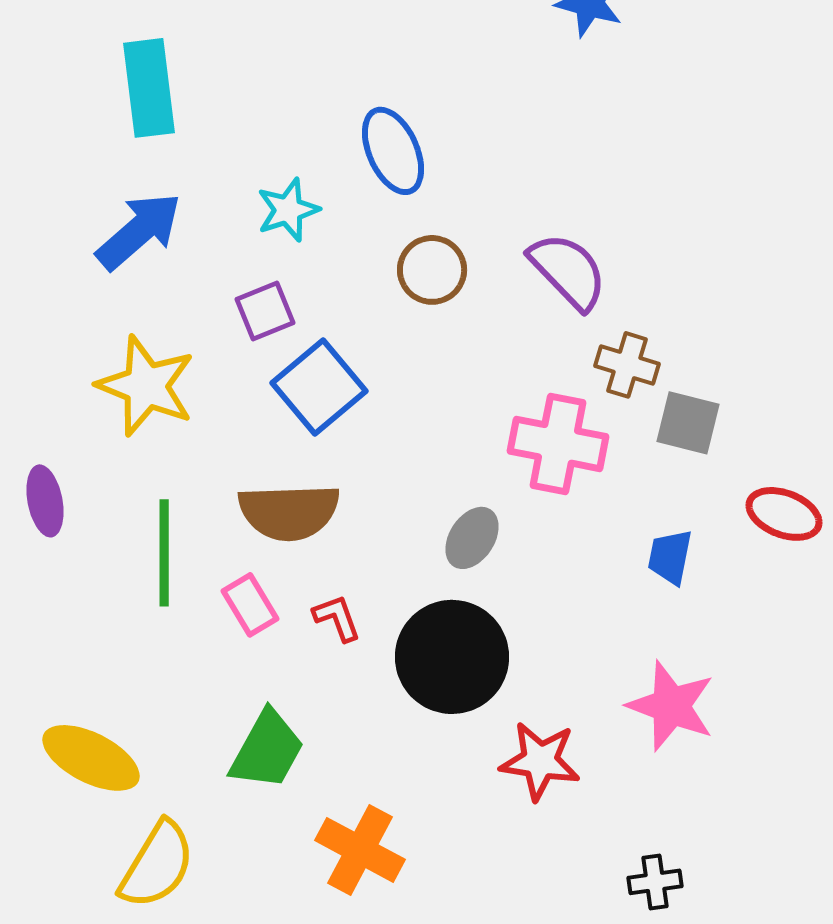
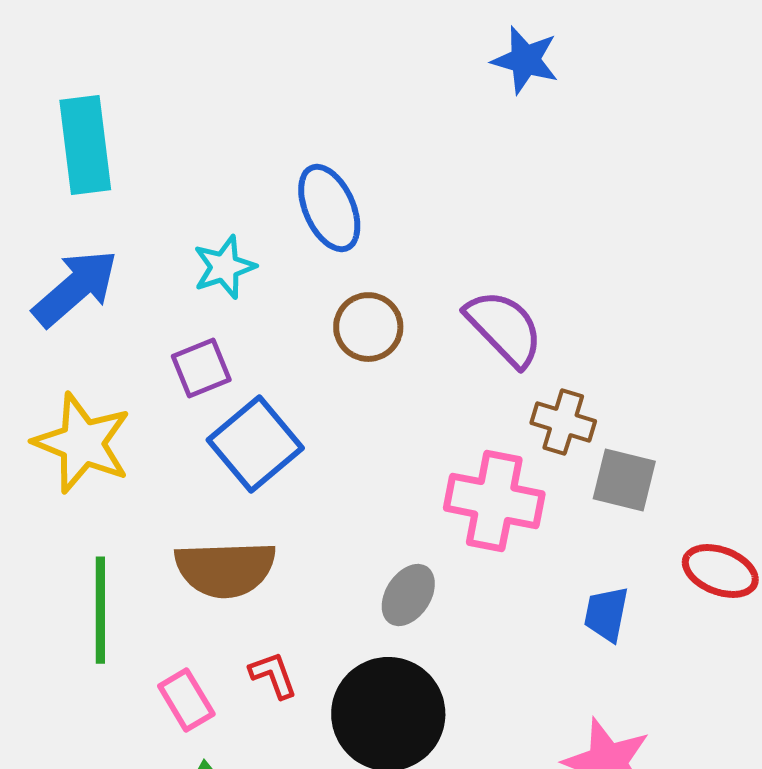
pink rectangle: (250, 605) -> (186, 700), moved

